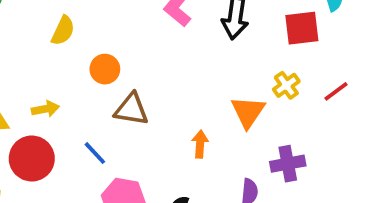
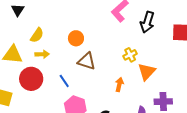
yellow semicircle: (63, 31) -> (37, 35), moved
yellow cross: (286, 85) -> (130, 55), moved

